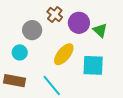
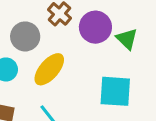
yellow ellipse: (64, 54) -> (49, 69), moved

